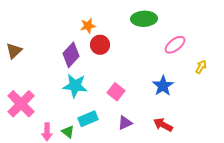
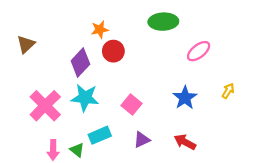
brown triangle: (14, 51) -> (26, 44), moved
yellow arrow: (201, 67) -> (228, 91), moved
pink cross: (21, 104) -> (45, 106), moved

